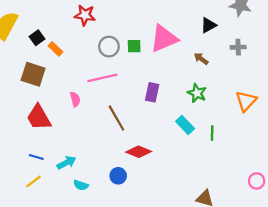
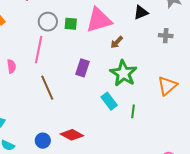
brown arrow: (201, 59) -> (117, 42), moved, turned -88
pink line: (102, 78) -> (39, 50), turned -72
green star: (197, 93) -> (123, 73), size x1.5
red diamond: (139, 152) -> (72, 135), moved

